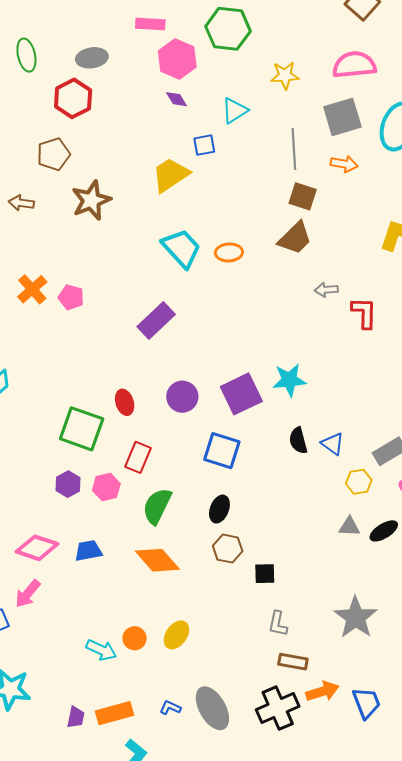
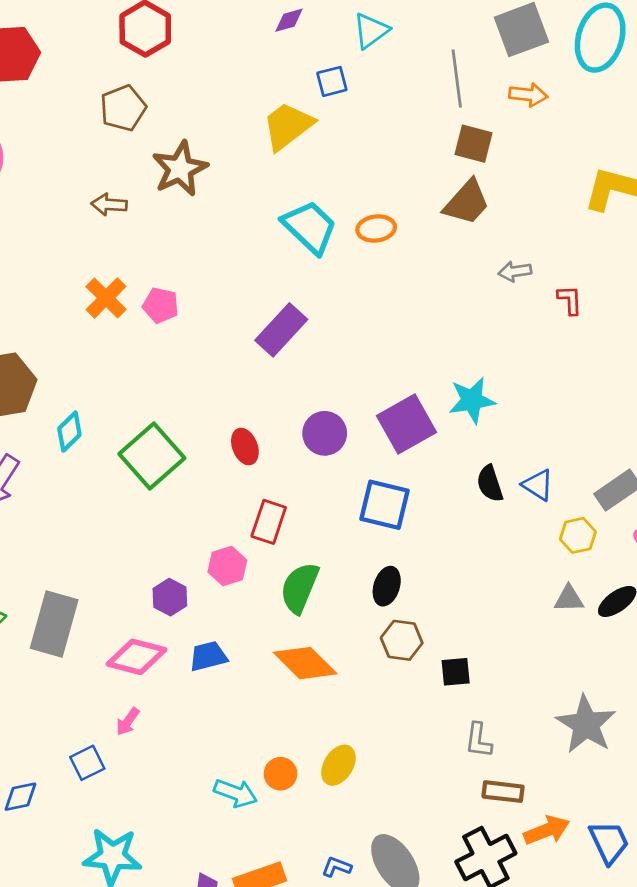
purple diamond: (176, 99) -> (289, 20), turned -70
brown arrow: (21, 203) -> (109, 205), moved
red L-shape: (364, 313) -> (570, 300), size x0.7
green square: (82, 429) -> (152, 456), moved, turned 33
purple hexagon: (68, 484) -> (170, 597), moved
pink arrow: (28, 594) -> (128, 722), size x0.7

